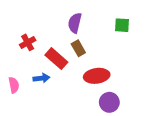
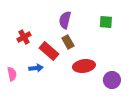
purple circle: (109, 102) -> (112, 80), moved

